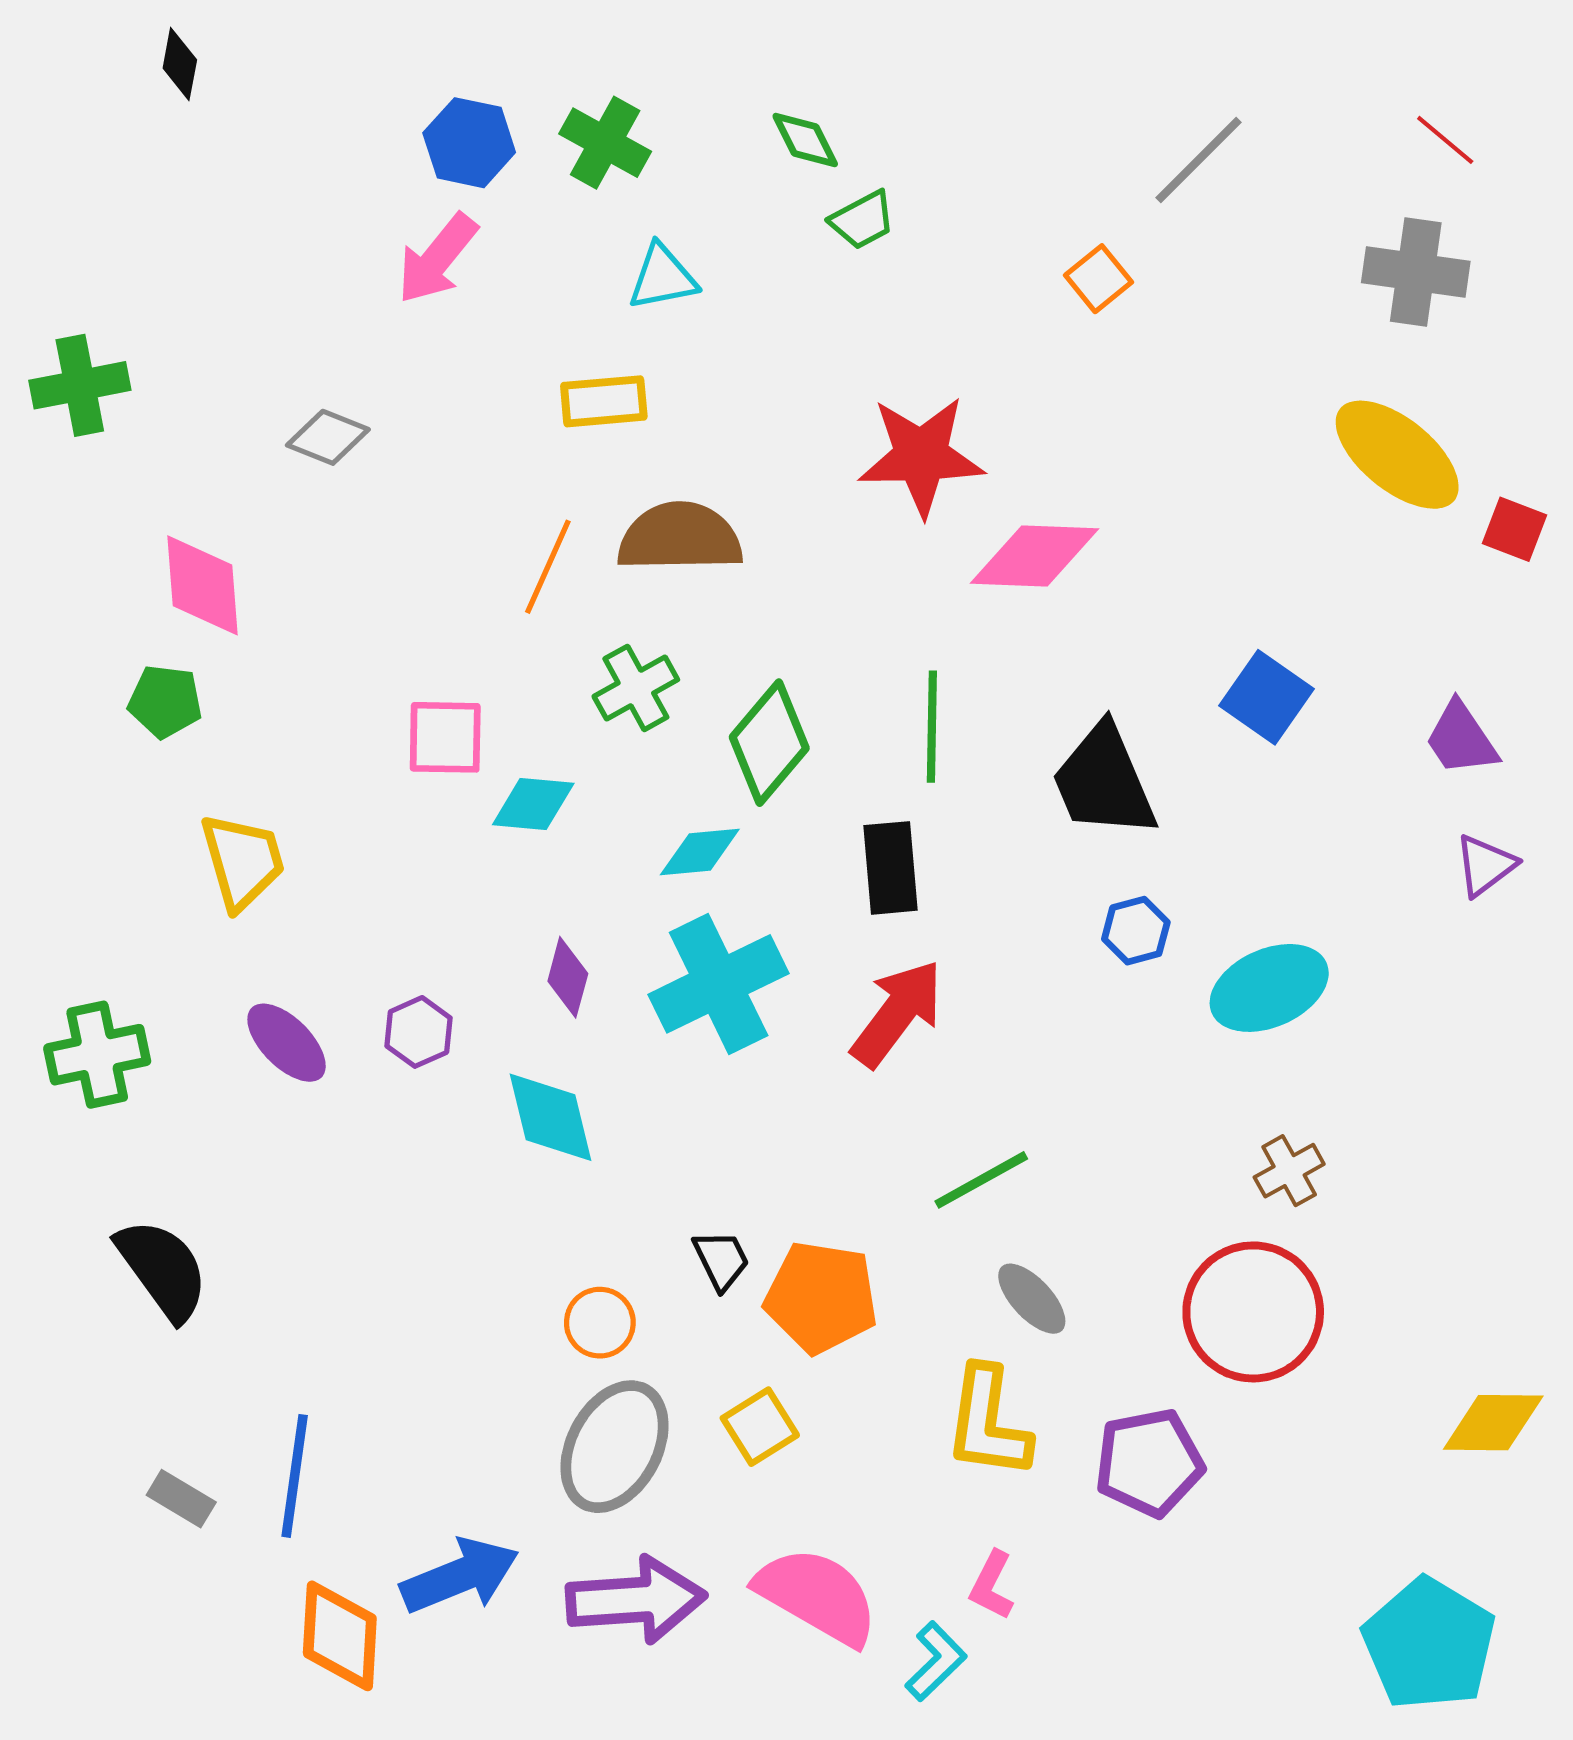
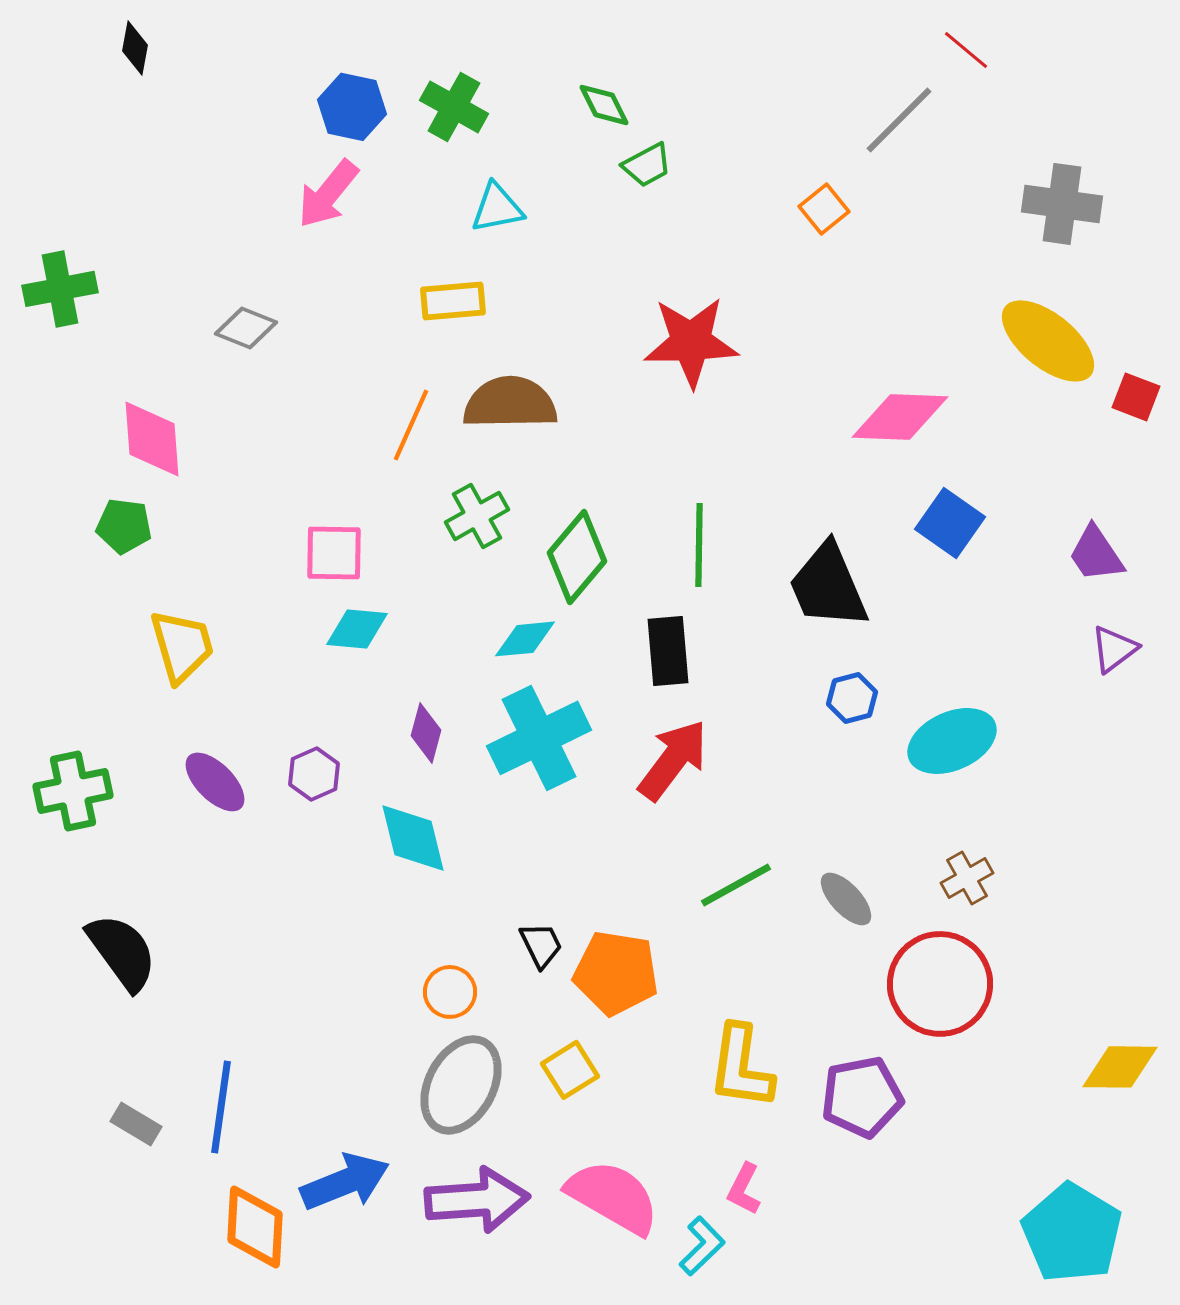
red line: (1445, 140) -> (966, 50), moved
pink diamond: (1034, 556) -> (900, 417), moved
cyan diamond: (533, 804) -> (357, 629), moved
gray ellipse: (1032, 1299) -> (846, 899), moved

